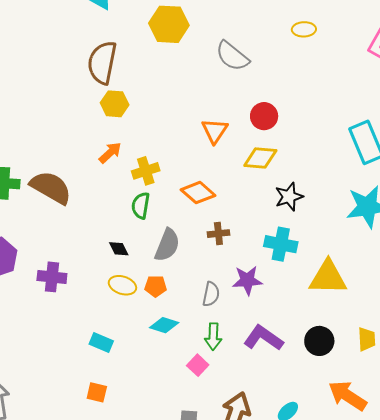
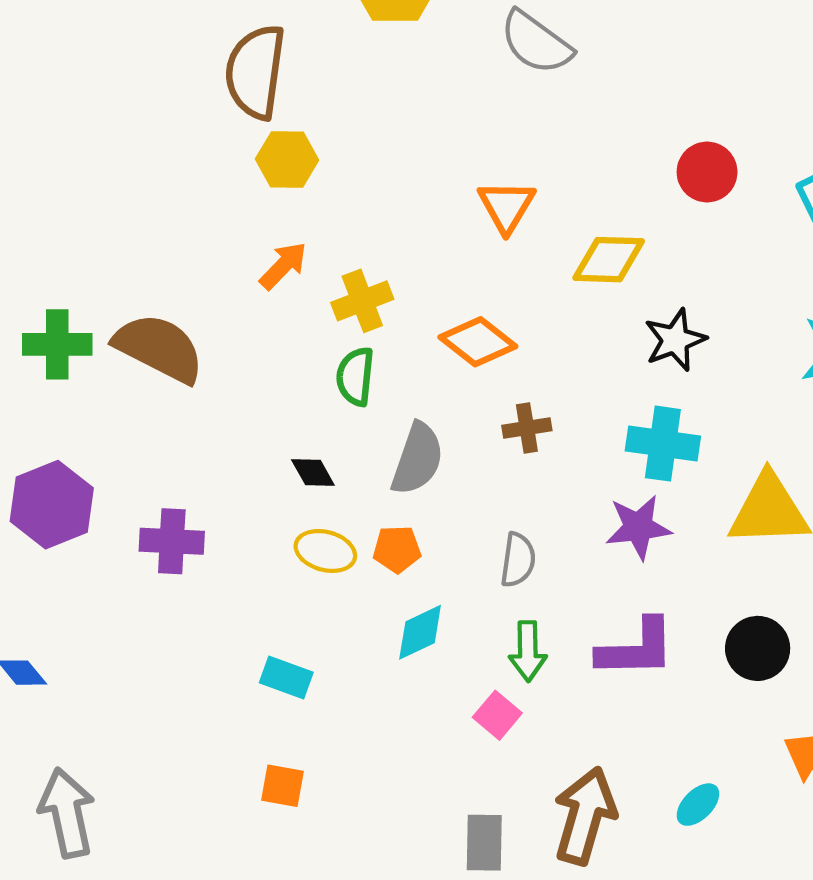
red circle: (264, 116) -> (707, 172), moved
purple star: (247, 280) -> (638, 527), moved
cyan diamond: (164, 325) -> (420, 632), turned -40
purple L-shape: (263, 338) -> (636, 649), turned 147

